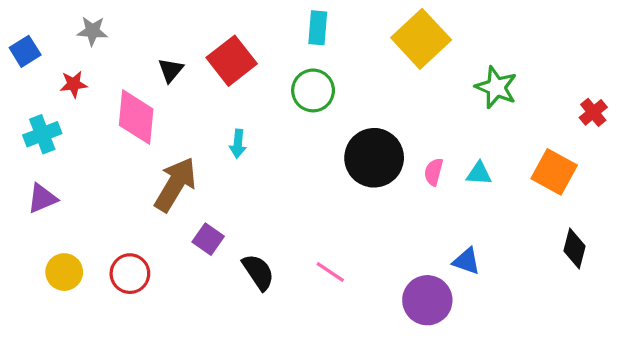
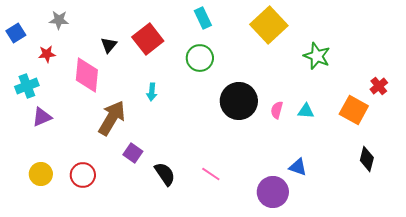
cyan rectangle: (318, 28) -> (203, 18), turned -30
red cross: (593, 112) -> (379, 86), moved
purple triangle: (42, 198) -> (42, 117), moved

